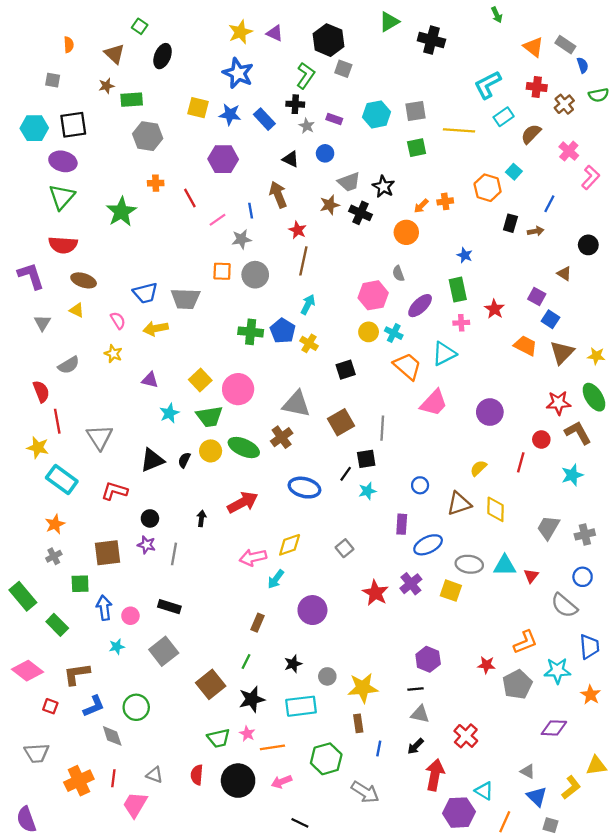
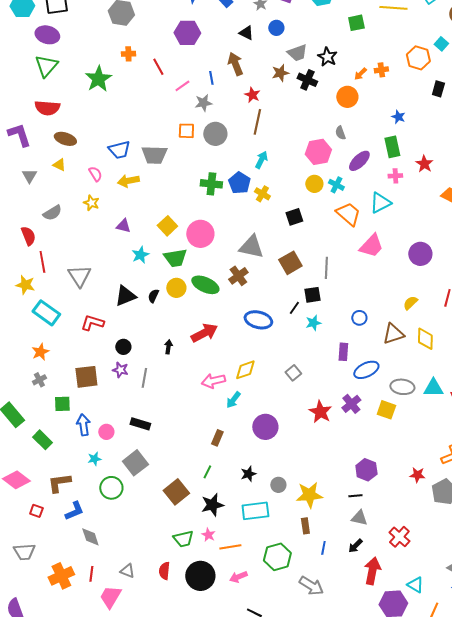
green circle: (136, 707) -> (111, 488), moved

